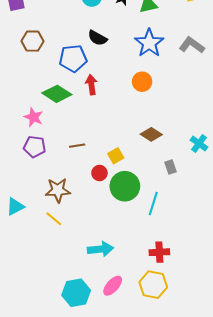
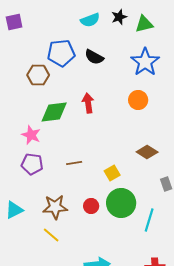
brown hexagon: (32, 41) -> (38, 75), moved
blue pentagon: (73, 58) -> (61, 53), moved
green diamond: (57, 94) -> (54, 112), turned -40
red circle: (99, 173) -> (91, 206), moved
cyan triangle: (15, 207) -> (14, 210), moved

